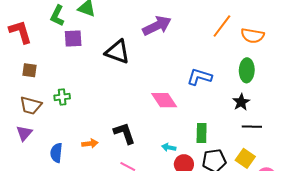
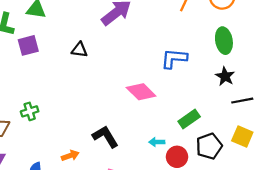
black triangle: (118, 52) -> (79, 50), size x0.6
green rectangle: (202, 133) -> (189, 119), turned 66

